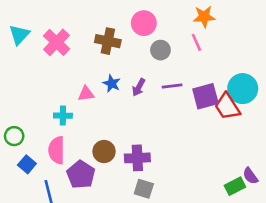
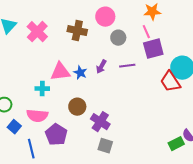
blue star: (112, 83) -> (80, 73), moved
pink triangle: (86, 94) -> (60, 72), size x1.5
purple square: (205, 96) -> (153, 49), moved
pink semicircle: (56, 150) -> (37, 116), turned -85
brown circle: (104, 151) -> (77, 107), moved
purple cross: (137, 158) -> (100, 122), turned 36

